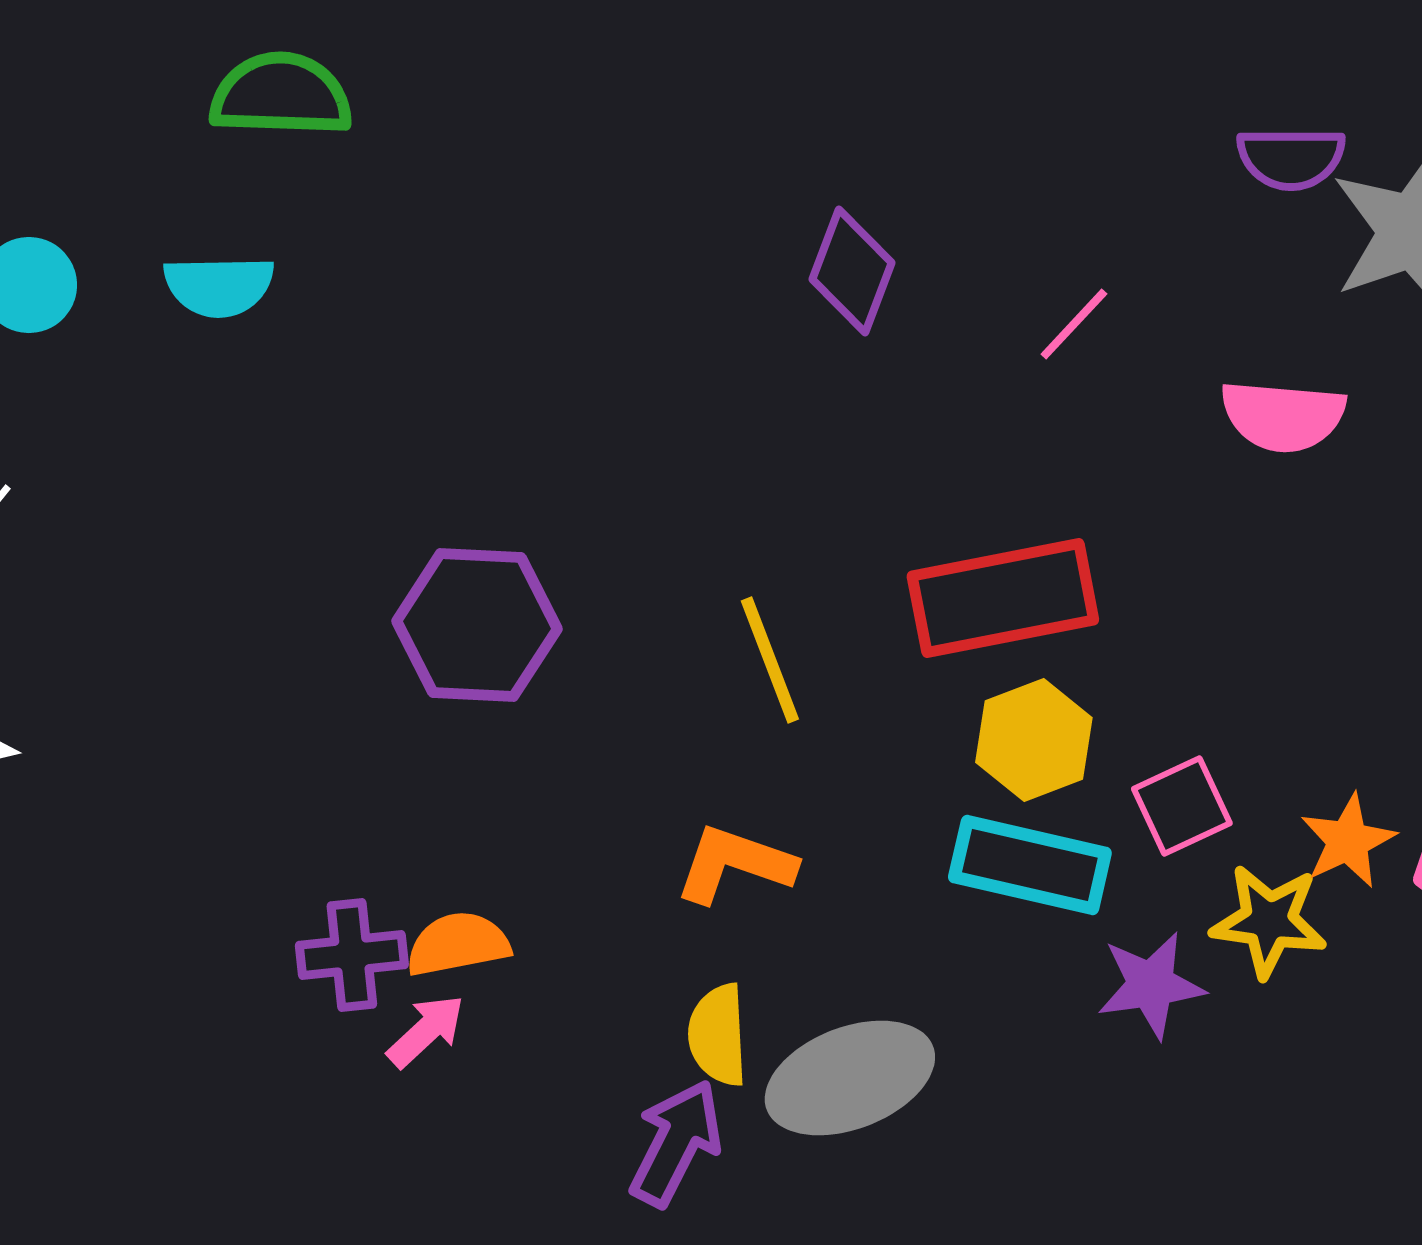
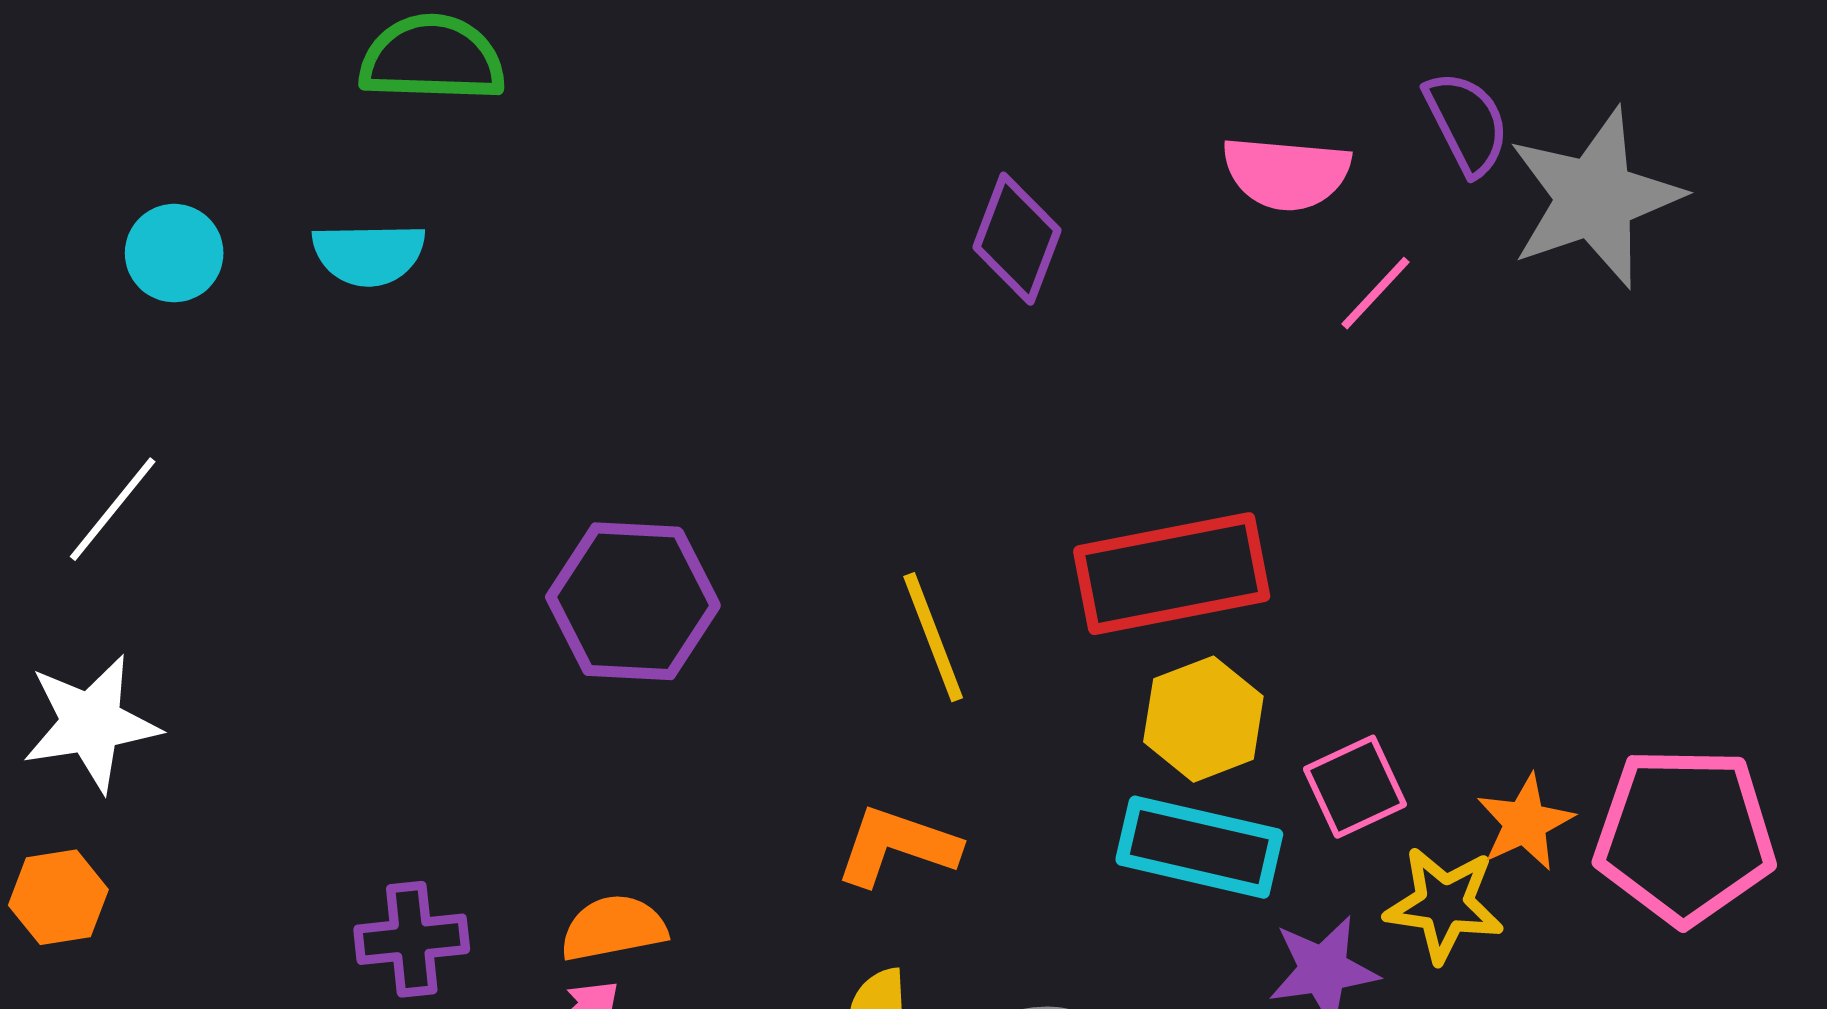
purple semicircle: (1291, 158) -> (1467, 123), turned -117
pink line: (1074, 324) -> (1375, 293), moved
pink semicircle: (1283, 416) -> (1286, 173), moved
purple cross: (352, 955) -> (412, 939), moved

